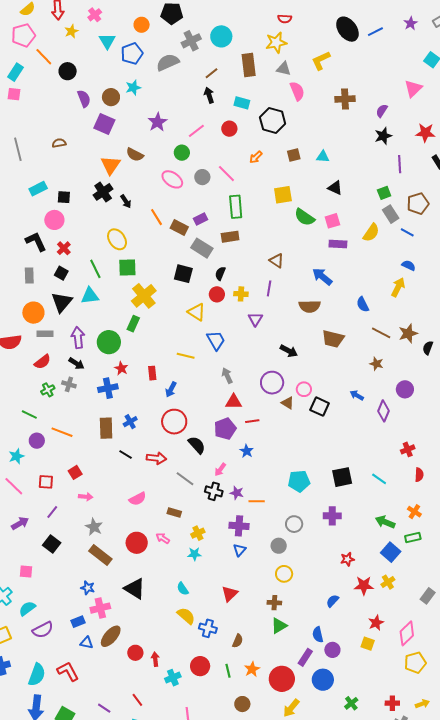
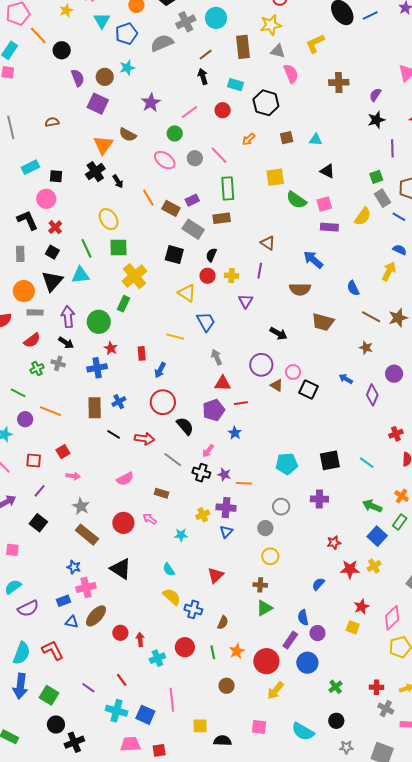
yellow cross: (198, 533) -> (203, 515), moved
green rectangle: (413, 538) -> (400, 522), turned -42

